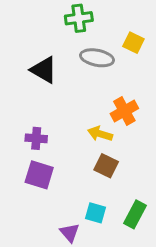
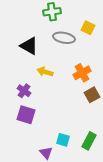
yellow arrow: (100, 134) -> (45, 72), moved
purple cross: (36, 138) -> (24, 91), turned 32
brown square: (106, 166) -> (92, 95), moved, turned 35

